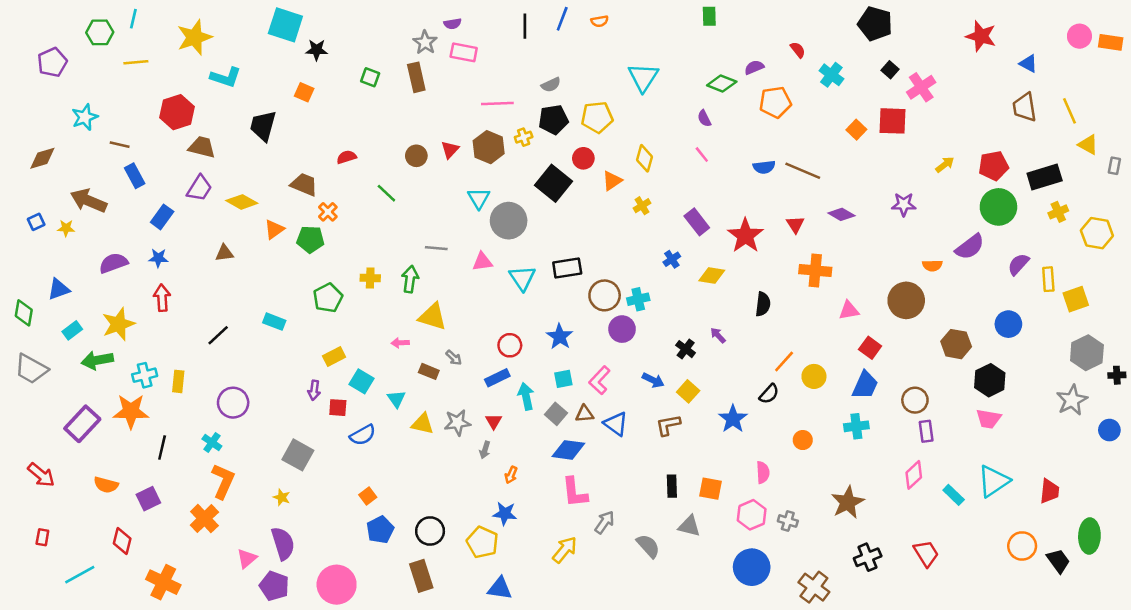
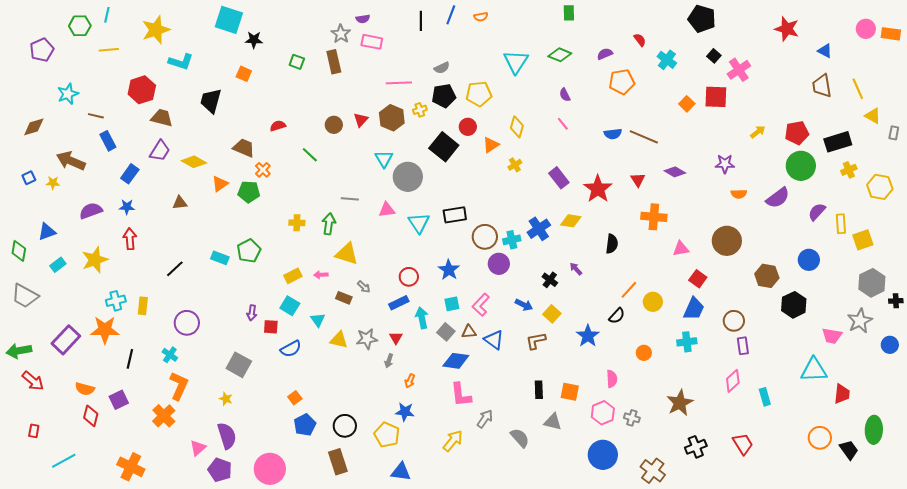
green diamond: (722, 84) -> (560, 55), moved
blue cross: (672, 259) -> (539, 229), moved, size x1.6
orange semicircle: (932, 265) -> (739, 194), moved
green pentagon: (328, 298) -> (249, 251), moved
yellow rectangle: (334, 356) -> (293, 276), moved
green arrow: (97, 360) -> (19, 351), moved
pink trapezoid: (988, 419) -> (832, 336), moved
cyan triangle: (993, 481) -> (814, 370), moved, turned 32
cyan rectangle: (954, 495) -> (765, 397), turned 30
red diamond: (122, 541) -> (91, 416), moved

